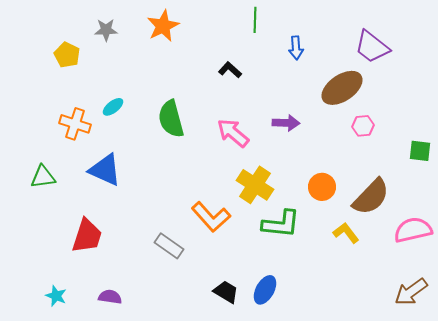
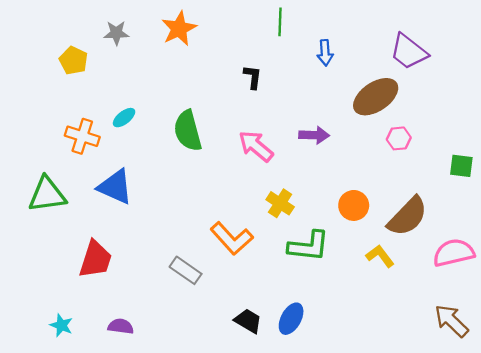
black L-shape: (230, 70) -> (253, 77), turned 55
green triangle: (43, 177) -> (47, 194), size x1.4
yellow cross: (255, 185) -> (280, 203), size x0.7
brown arrow: (411, 292) -> (451, 321), turned 80

